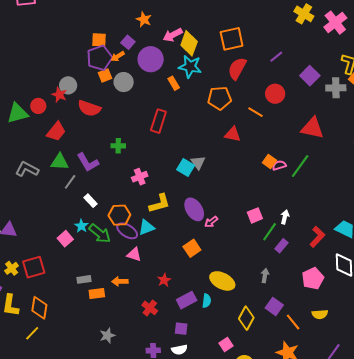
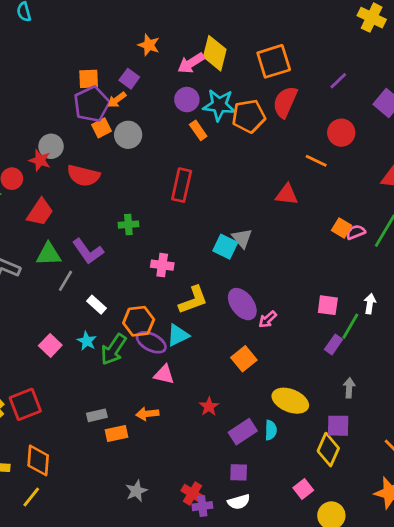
yellow diamond: (189, 43) -> (215, 53), moved
purple circle: (151, 59) -> (187, 100), moved, size x0.7
orange pentagon: (220, 98) -> (249, 116), moved
pink cross: (140, 177) -> (162, 265), turned 35
pink square: (255, 215) -> (328, 305), turned 35
green arrow: (100, 234) -> (113, 349), turned 90
pink square: (65, 239) -> (50, 345), moved
purple rectangle: (281, 246) -> (334, 344), moved
purple square: (274, 306) -> (338, 426), moved, turned -30
red cross: (150, 308) -> (192, 494), moved

